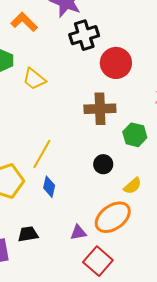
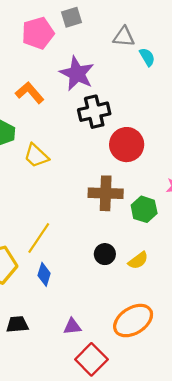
green hexagon: (135, 135) -> (144, 209), moved
yellow semicircle: (132, 186) -> (138, 260), moved
orange ellipse: (113, 217) -> (133, 321), moved

